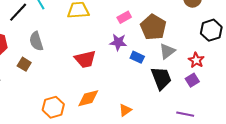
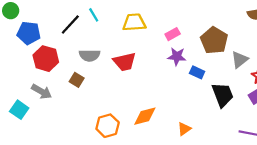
pink rectangle: (124, 17) -> (173, 34), moved
gray semicircle: (36, 41) -> (89, 55), turned -72
gray triangle: (167, 51) -> (240, 60), moved
red trapezoid: (85, 59) -> (125, 62), moved

